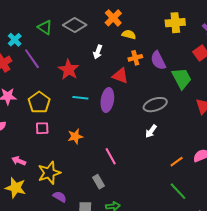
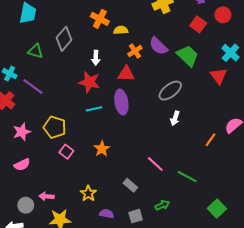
gray diamond: (75, 25) -> (64, 39), turned -60
red star: (69, 70) -> (89, 82), moved
pink square: (42, 128) -> (66, 152), turned -32
pink line: (111, 156) -> (155, 164), moved
pink arrow: (19, 161) -> (46, 196), moved
yellow star: (49, 173) -> (88, 193), size x0.7
gray rectangle: (98, 182) -> (130, 185), moved
green line: (178, 191) -> (187, 177), moved

